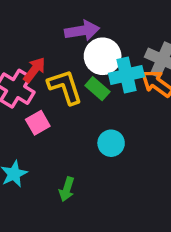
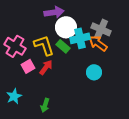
red arrow: (34, 70) -> (46, 67), moved
cyan circle: (111, 143) -> (94, 72), moved

